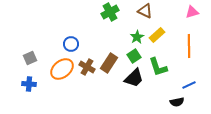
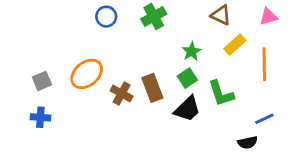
brown triangle: (145, 11) -> (221, 15), moved
yellow rectangle: (157, 35) -> (235, 45), moved
blue circle: (71, 44) -> (106, 17), moved
brown rectangle: (109, 63) -> (152, 88), turned -54
orange ellipse: (62, 69) -> (87, 74), moved

